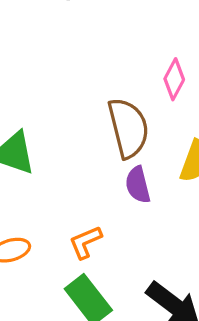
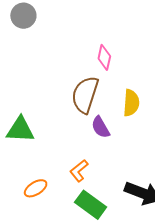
brown semicircle: (128, 128) -> (85, 95), turned -132

